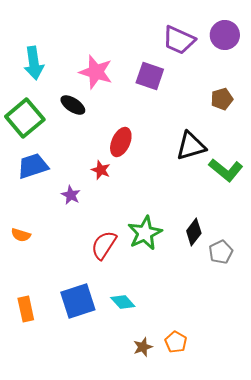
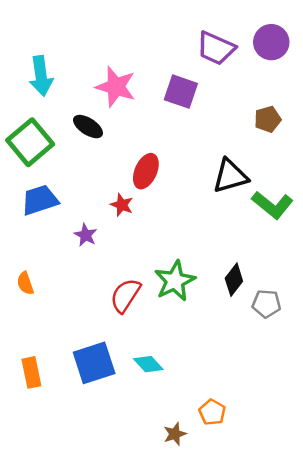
orange semicircle: (21, 235) -> (25, 283), turned 54
gray pentagon: (221, 252) -> (266, 304), turned 30
brown star: (143, 347) -> (175, 434), moved

